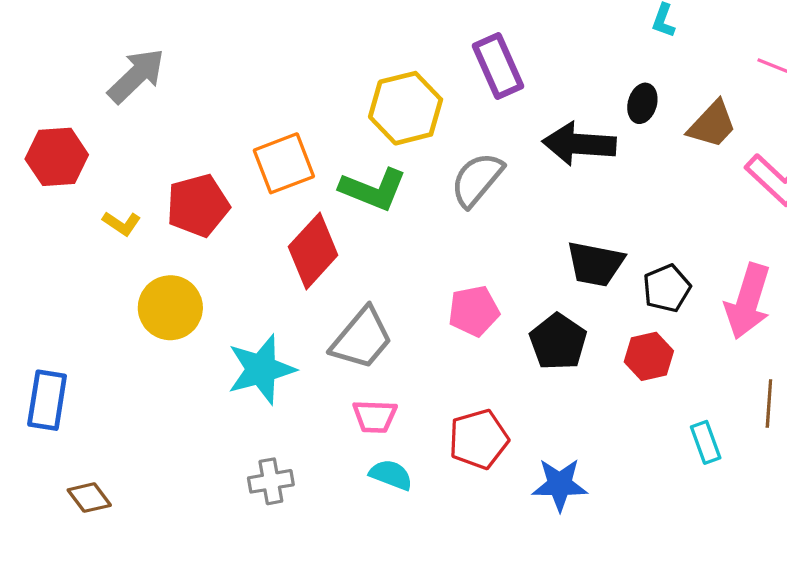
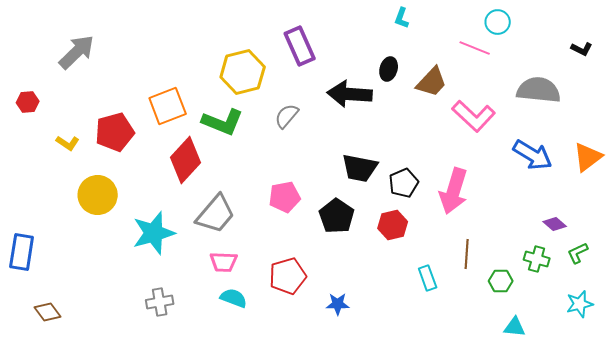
red hexagon: (57, 157) -> (28, 102), size x0.6
gray semicircle: (477, 180) -> (287, 116), size x0.7
blue star: (560, 485) -> (338, 304), size x0.7

